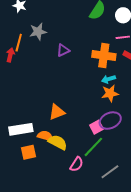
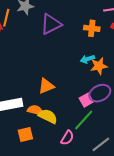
purple triangle: (63, 50) -> (51, 24), size x1.6
orange cross: (104, 56) -> (92, 28), size x0.7
cyan arrow: (108, 79) -> (87, 59), moved
orange square: (28, 152) -> (25, 135), moved

